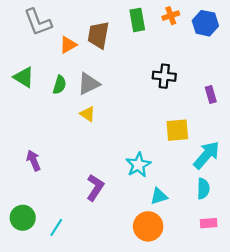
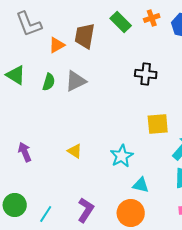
green rectangle: (137, 20) -> (121, 22), turned -35
yellow triangle: (88, 114) -> (75, 151), moved
purple L-shape: (95, 187) -> (86, 210), moved
cyan triangle: (159, 196) -> (141, 185), turned 30

